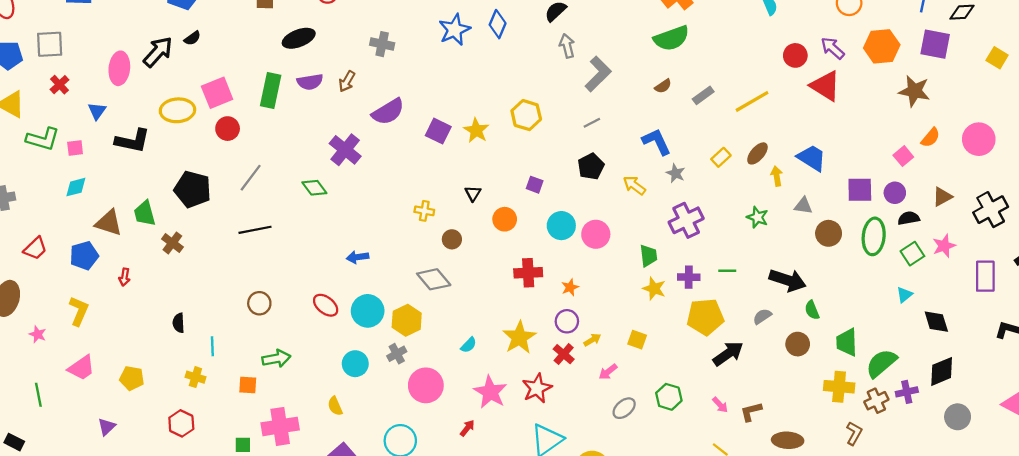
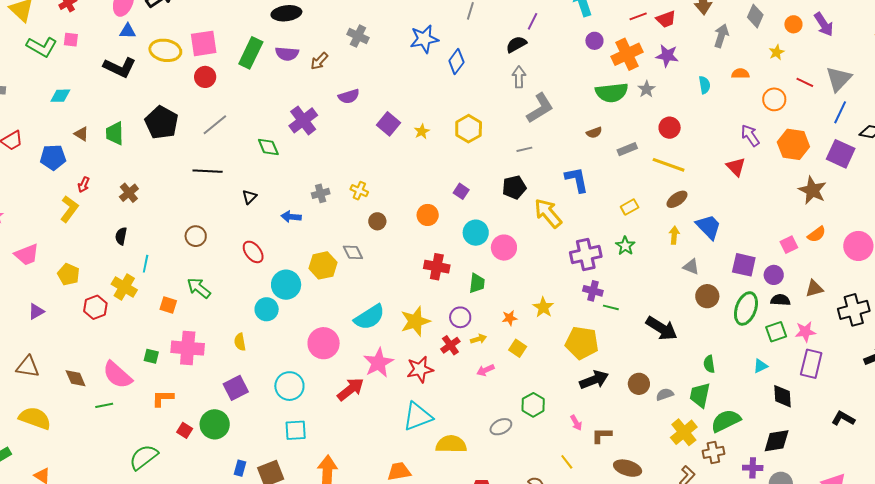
blue diamond: (498, 24) -> (456, 61), moved
red circle: (795, 55) -> (670, 128), moved
red triangle: (825, 86) -> (736, 167), size x0.7
yellow line: (752, 101) -> (669, 165), turned 36
blue triangle: (97, 111) -> (128, 31), moved, turned 42
purple semicircle: (388, 112) -> (349, 96), size x0.7
yellow star: (476, 130) -> (422, 131), size x0.7
pink square: (75, 148) -> (71, 40), moved
brown ellipse: (757, 153) -> (677, 199), moved
gray star: (676, 173) -> (646, 89), moved
yellow arrow: (634, 185) -> (548, 213), size x1.5
black triangle: (473, 193) -> (249, 197), moved
green star: (757, 217) -> (625, 246), moved
brown triangle: (109, 223) -> (81, 134), size x0.6
brown cross: (172, 243) -> (129, 193), moved
green trapezoid: (648, 256) -> (477, 283), moved
purple rectangle: (985, 276) -> (811, 364), moved
purple cross: (689, 277) -> (593, 291), moved
gray diamond: (434, 279) -> (353, 252), size x0.7
orange star: (570, 287) -> (510, 318), moved
green semicircle: (812, 310) -> (709, 364), moved
yellow L-shape: (79, 311) -> (69, 209), moved
cyan circle: (368, 311) -> (286, 285), moved
gray semicircle: (762, 316) -> (665, 394), moved
yellow hexagon: (407, 320) -> (323, 265), moved
brown circle: (798, 344) -> (639, 384), moved
cyan semicircle: (469, 345) -> (369, 317), size x2.0
gray cross: (397, 354) -> (321, 193), moved
green arrow: (276, 359) -> (199, 288), turned -145
yellow cross: (195, 377) -> (124, 287), size x1.4
yellow cross: (839, 387) -> (684, 432), turned 32
purple cross: (907, 392) -> (753, 468), moved
gray ellipse: (624, 408) -> (501, 427), moved
red hexagon: (181, 423) -> (95, 307), moved
red arrow: (467, 428) -> (351, 389), size x1.8

